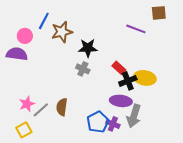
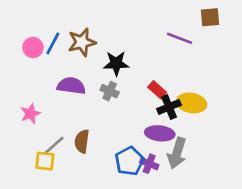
blue line: (44, 21) -> (53, 44), moved
purple semicircle: (17, 54) -> (71, 86), moved
pink star: (27, 104) -> (30, 114), moved
yellow square: (24, 130) -> (45, 161), moved, turned 35

